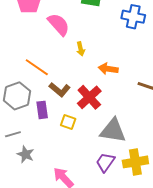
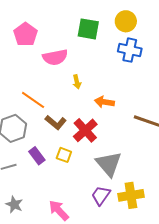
pink semicircle: (59, 24) -> (55, 57), turned 120
purple rectangle: (42, 110) -> (37, 156), moved, turned -30
gray triangle: (113, 131) -> (109, 164), turned 40
gray star: (25, 154) -> (14, 205), moved

